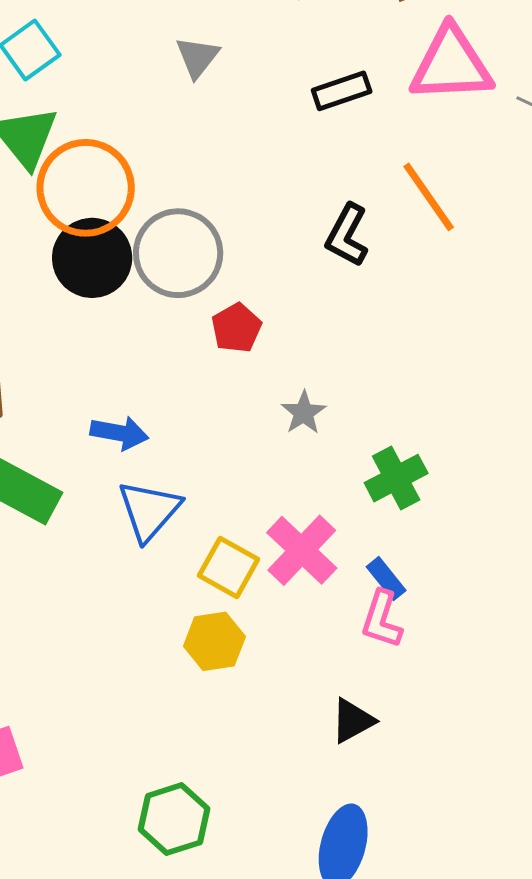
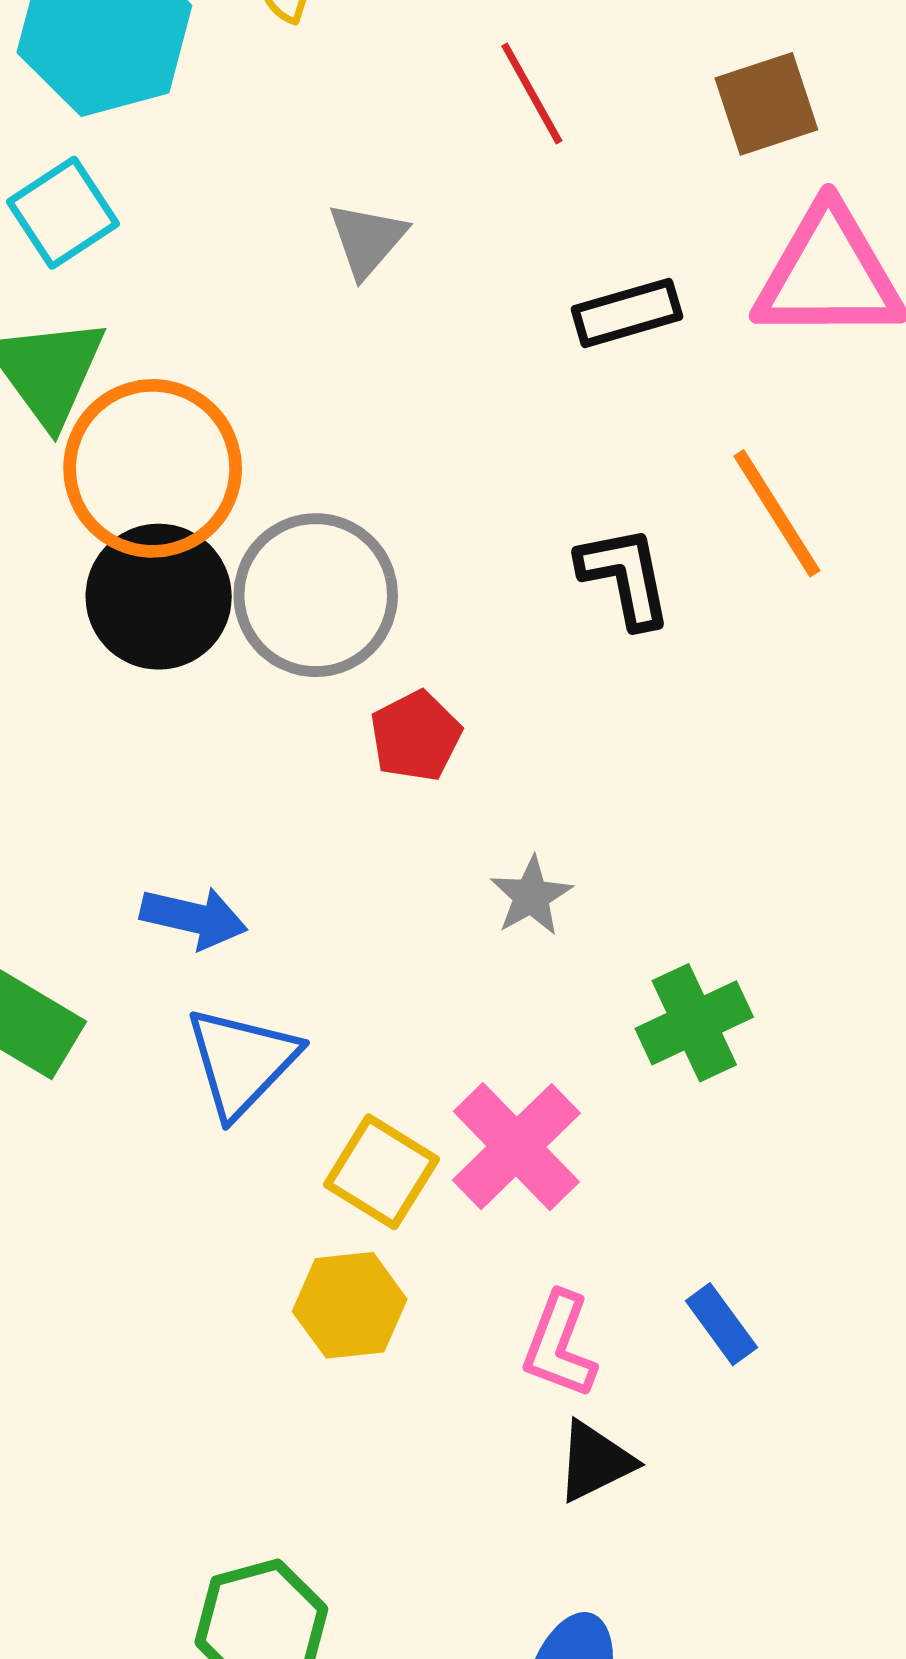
black L-shape: (347, 235) -> (625, 577), turned 138
blue rectangle: (386, 579) -> (721, 1324), moved
pink L-shape: (382, 619) -> (559, 1345), moved

